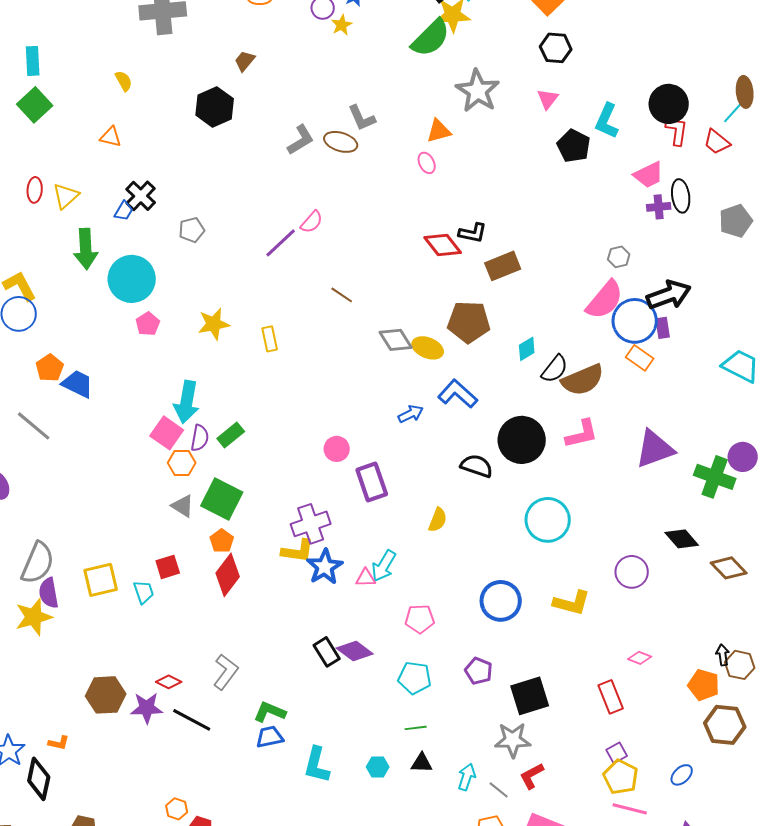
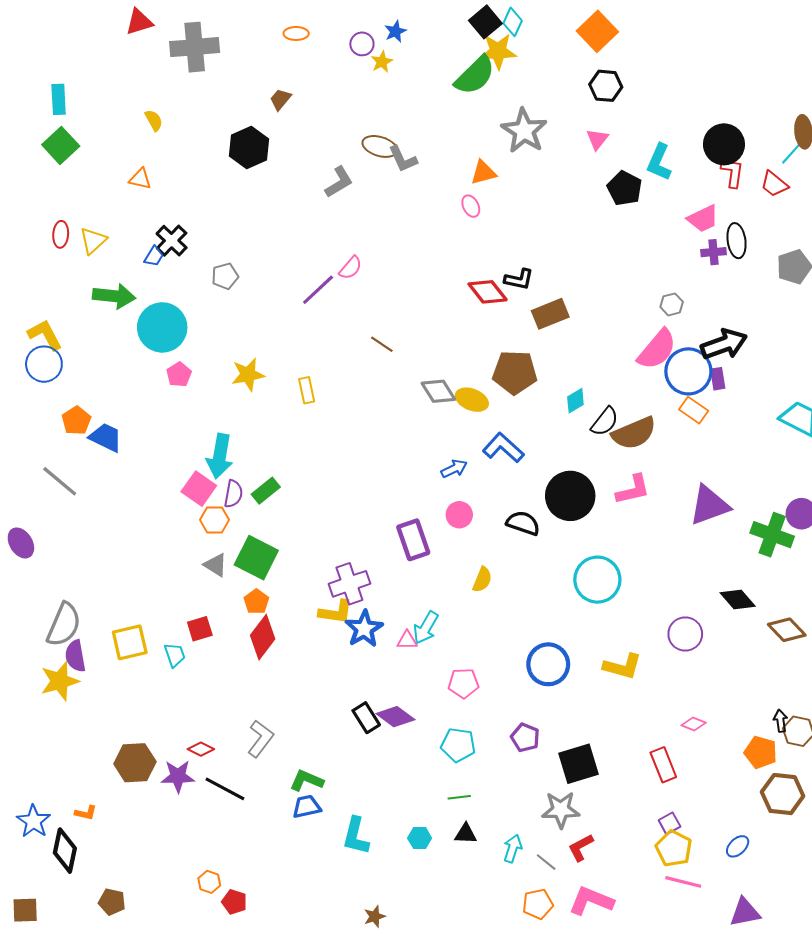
brown ellipse: (341, 142) -> (380, 146), moved
green arrow: (86, 249) -> (114, 296), turned -81
pink circle: (337, 449) -> (459, 515), moved

